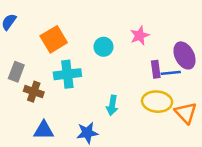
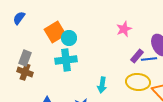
cyan circle: (104, 47) -> (69, 38), moved
purple rectangle: (156, 69) -> (137, 56), turned 48
brown cross: (34, 92) -> (25, 72), moved

